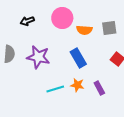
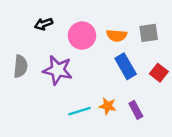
pink circle: (62, 18) -> (82, 36), moved
blue rectangle: (78, 58) -> (126, 66), moved

